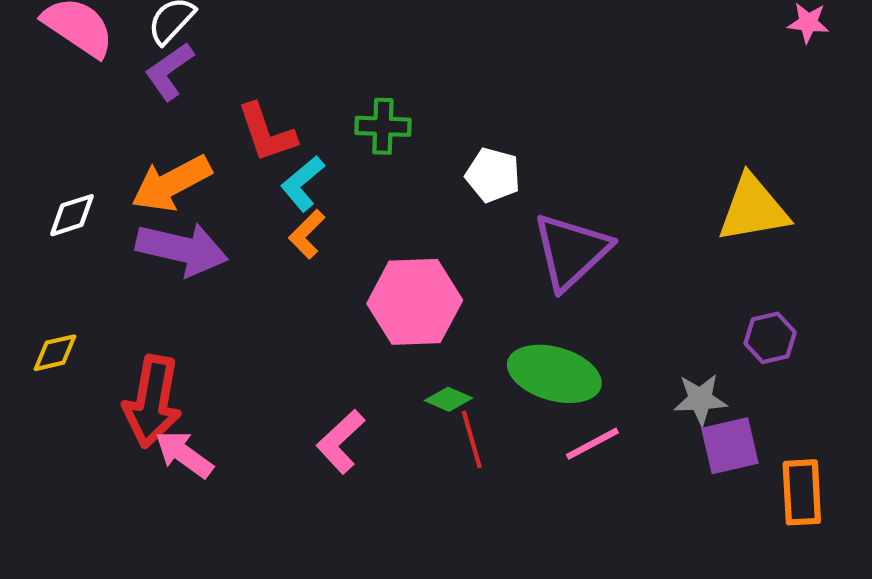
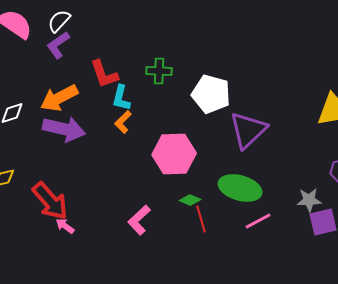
white pentagon: (493, 175) -> (211, 94), size x1.5
cyan L-shape: (303, 183) -> (121, 98), turned -36
red arrow: (152, 401) -> (50, 201), turned -51
pink arrow: (184, 454) -> (65, 226), size x0.7

